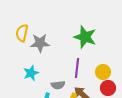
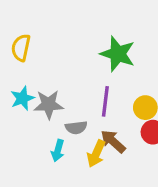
gray star: (40, 43) -> (49, 104), moved
cyan star: (31, 73) -> (22, 98), moved

